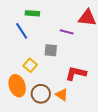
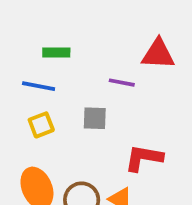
blue line: (22, 31) -> (39, 86), turned -42
yellow square: (30, 65) -> (41, 125), moved, turned 32

